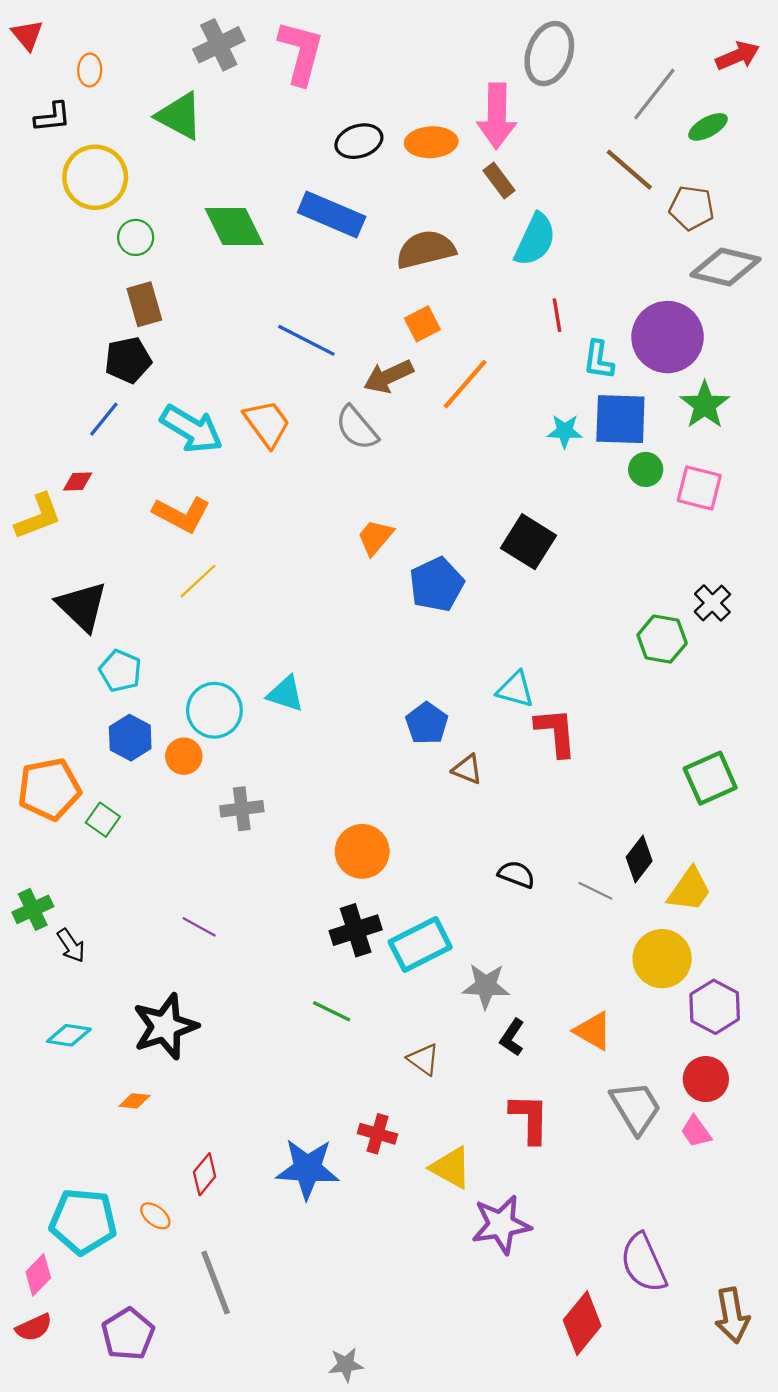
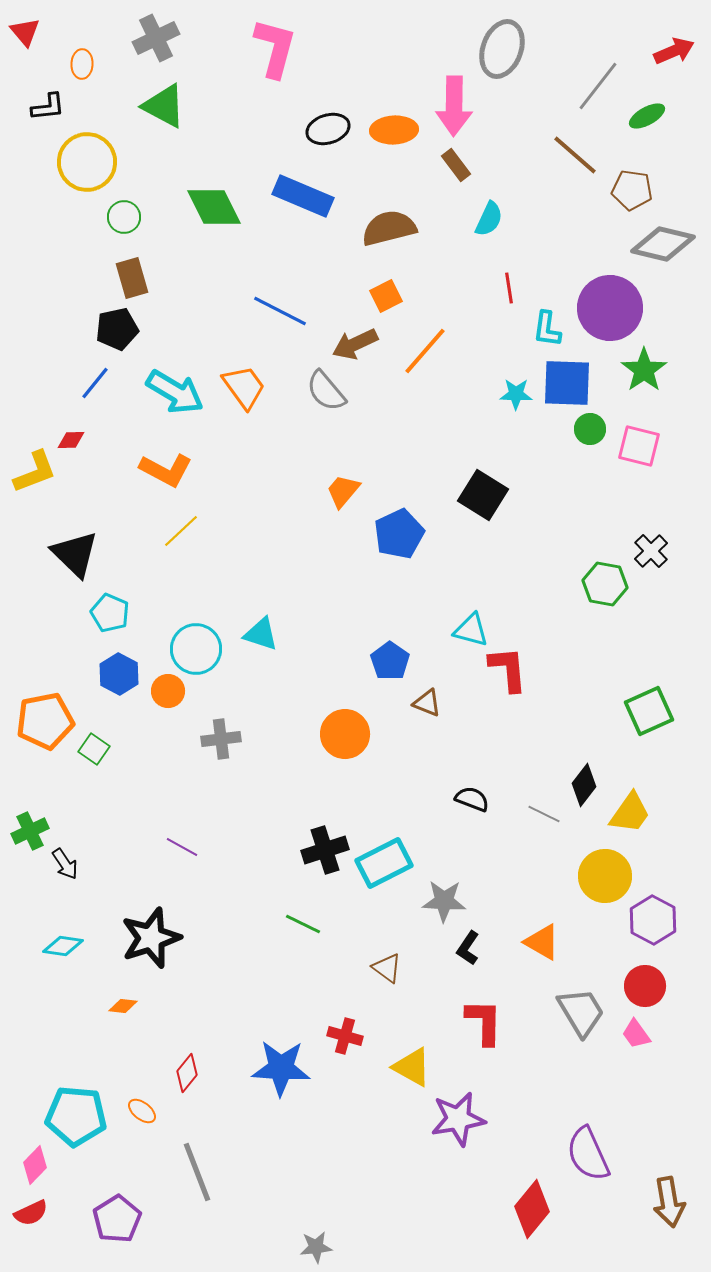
gray cross: (219, 45) -> (156, 38), moved
cyan semicircle: (535, 240) -> (489, 219), size x0.7
orange circle: (362, 851) -> (345, 734), moved

